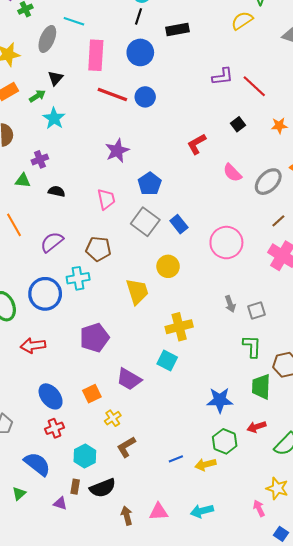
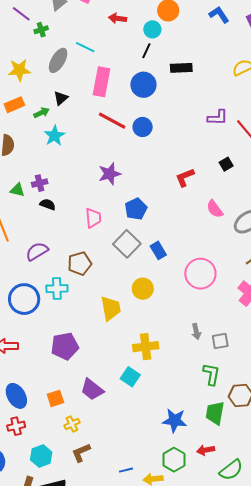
purple cross: (40, 159) -> (40, 183), moved
brown pentagon: (98, 249) -> (80, 263), turned -30

